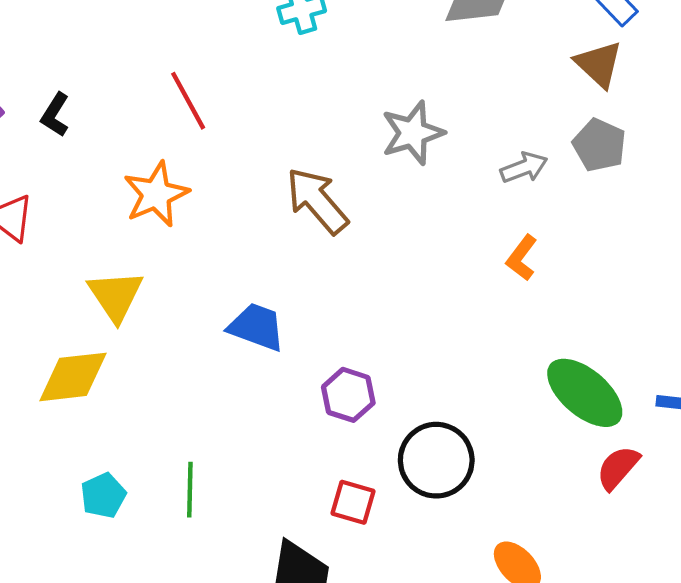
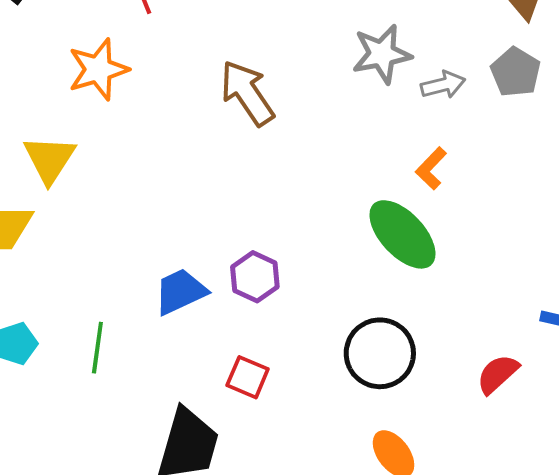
gray star: (413, 133) -> (382, 54), moved
blue trapezoid: (257, 327) -> (180, 292), moved, turned -52
green ellipse: (585, 393) -> (402, 234), moved
black circle: (436, 460) -> (380, 353), moved

